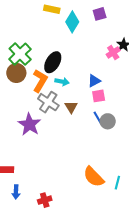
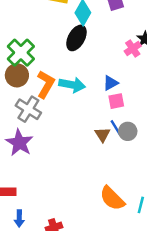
black ellipse: (53, 62) -> (76, 38), moved
cyan arrow: (62, 82) -> (72, 85), size x1.5
gray cross: (48, 102) -> (28, 109), moved
brown triangle: (71, 107) -> (102, 135), moved
purple star: (29, 124) -> (19, 143), moved

